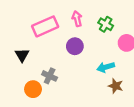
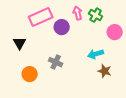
pink arrow: (77, 19) -> (78, 13), moved
purple circle: (75, 46) -> (62, 27), moved
gray cross: (50, 76) -> (56, 62), moved

